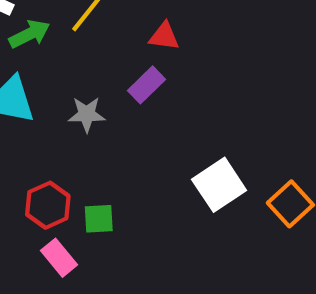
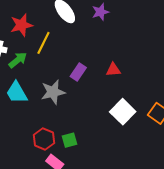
red triangle: (164, 36) -> (113, 70), moved
gray star: (87, 114) -> (53, 92), size x1.4

